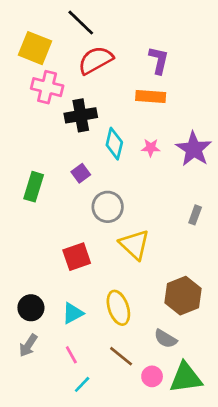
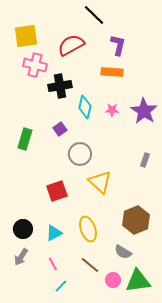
black line: (81, 23) -> (94, 15), moved
yellow square: (35, 48) -> (26, 36), turned -30

